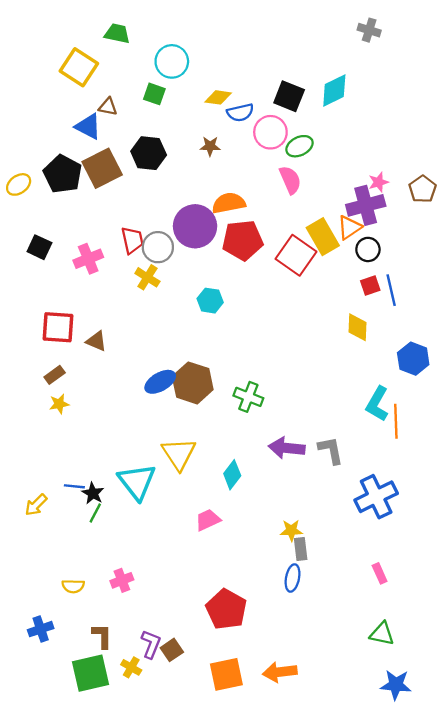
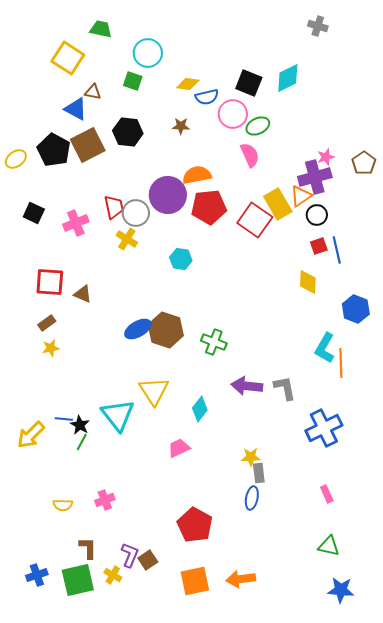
yellow arrow: (36, 505) -> (31, 435), size x1.4
blue cross: (41, 629) -> (37, 575), moved

